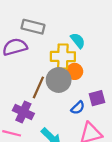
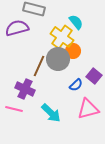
yellow cross: (63, 57) -> (62, 37), turned 35
purple square: (97, 98) -> (94, 76), turned -35

